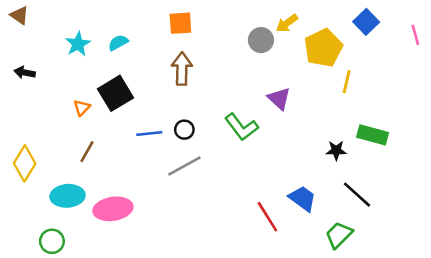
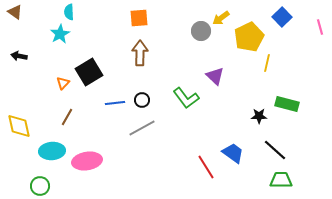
cyan semicircle: (118, 43) -> (69, 12), moved, turned -63
yellow diamond: (25, 163) -> (19, 126), turned -44
green trapezoid: (339, 235) -> (281, 180), moved, turned 45

